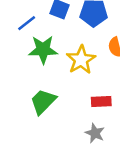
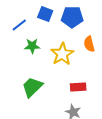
green star: (43, 50) -> (32, 46), size x0.7

